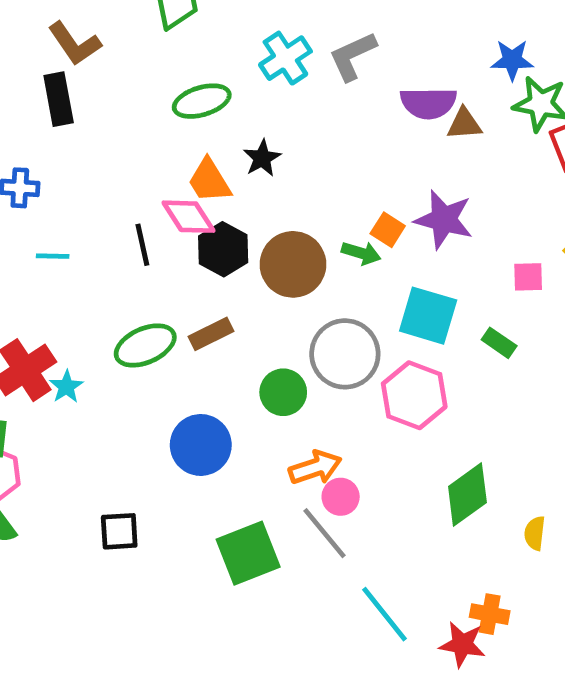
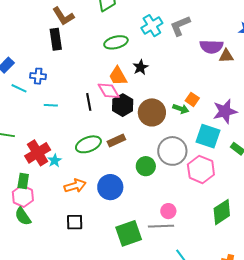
purple star: (444, 219) -> (225, 111), moved, turned -30
orange arrow: (315, 468) -> (75, 186), moved
gray line: (324, 533) -> (161, 226), turned -55

